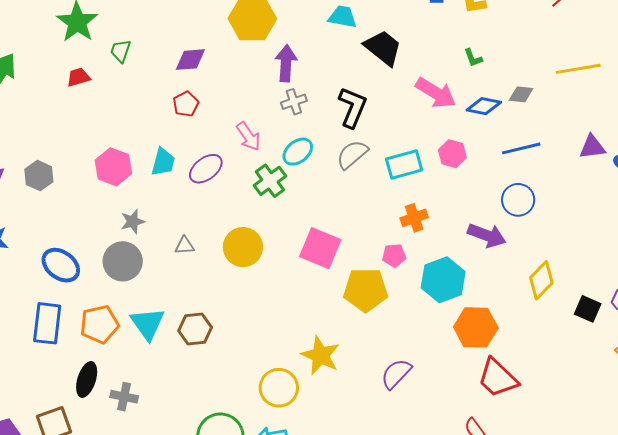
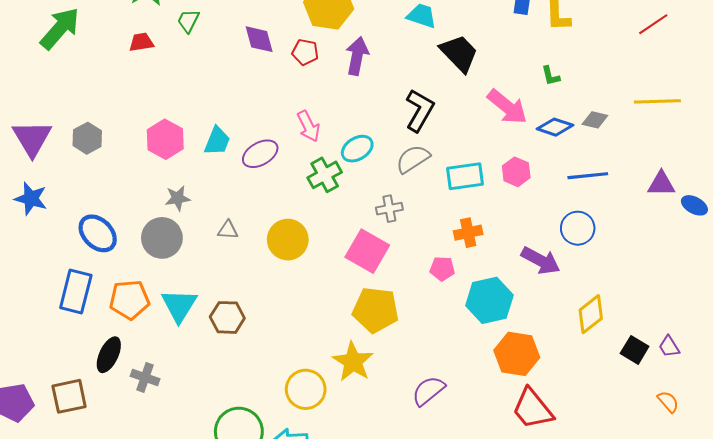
purple diamond: (190, 60) -> (259, 39), turned 72
gray cross: (294, 102) -> (389, 209), moved
red pentagon: (186, 104) -> (305, 52), moved, turned 30
yellow pentagon: (366, 290) -> (376, 310), moved

